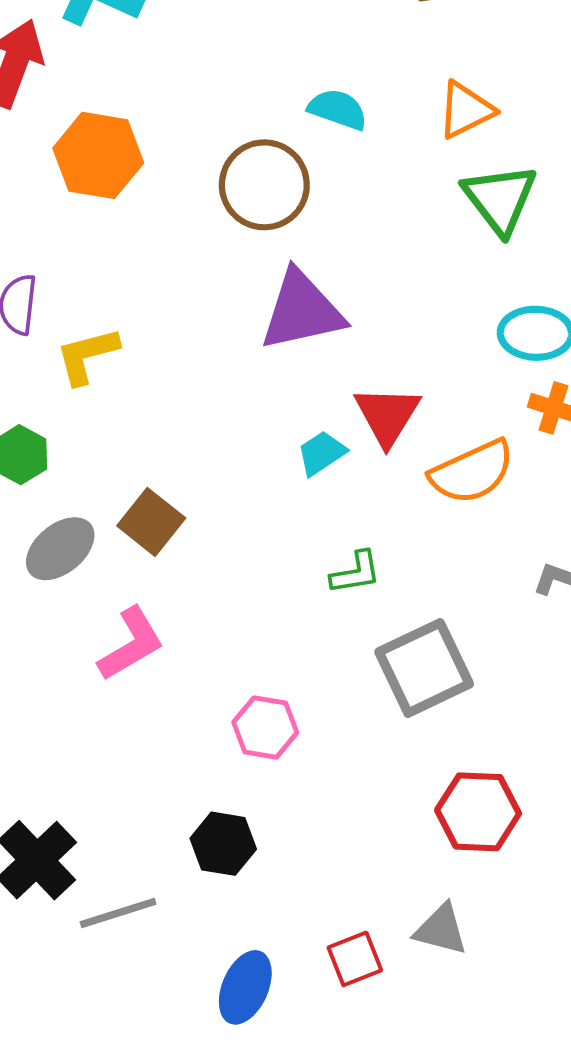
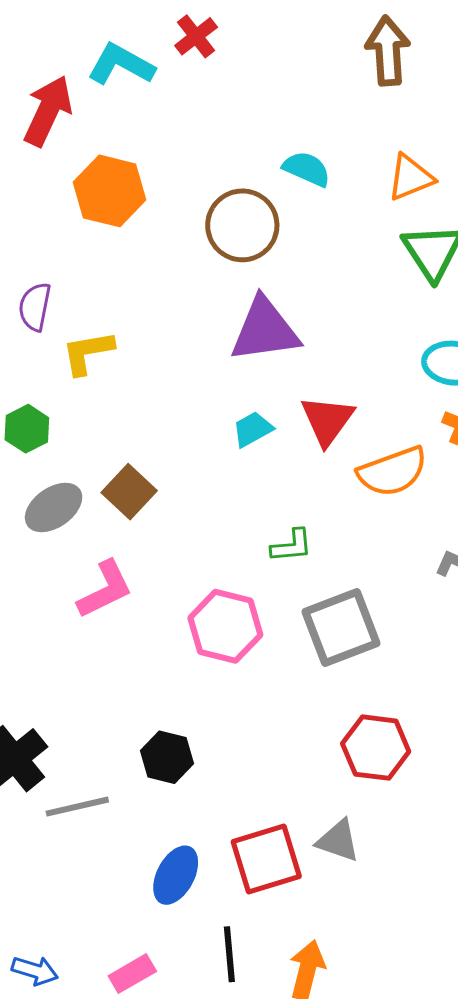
cyan trapezoid: (322, 453) -> (253, 429), moved
pink hexagon: (265, 727) -> (225, 626), moved, size x1.4
red square: (355, 959) -> (266, 859), size x1.6

